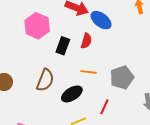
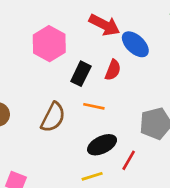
orange line: (88, 72) -> (94, 106), moved
black ellipse: (72, 94) -> (102, 145), moved

